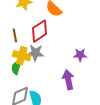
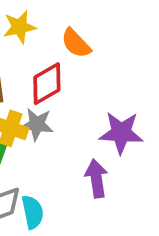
purple star: (80, 55) -> (121, 133), size x1.6

